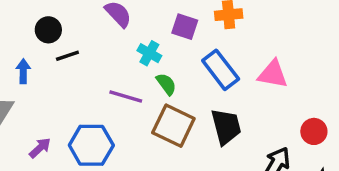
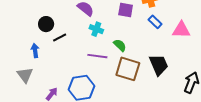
cyan cross: (149, 53) -> (96, 29), moved
blue rectangle: (221, 70) -> (155, 22), moved, size x0.6

